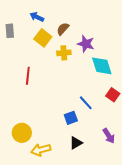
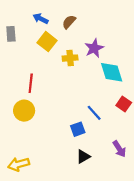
brown semicircle: (63, 29) -> (69, 22), moved
purple star: (86, 44) -> (94, 48), turned 30
yellow circle: (22, 133) -> (24, 111), moved
yellow arrow: (41, 150) -> (19, 164), moved

